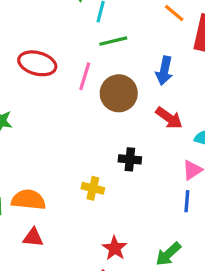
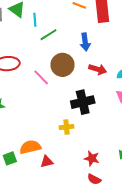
pink line: (85, 76) -> (41, 77), moved, turned -42
black cross: (130, 159) -> (83, 102), size x1.6
red triangle: (33, 237) -> (47, 162), moved

